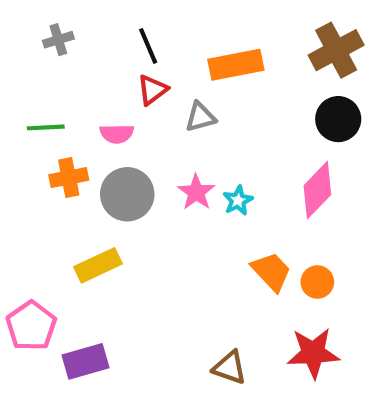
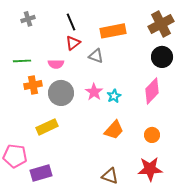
gray triangle: (200, 117) -> (96, 56), turned 35
orange trapezoid: (271, 272) -> (114, 130), moved, turned 85
pink pentagon: (31, 326) -> (15, 156), turned -30

